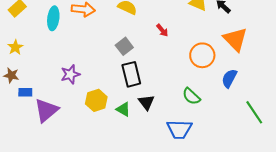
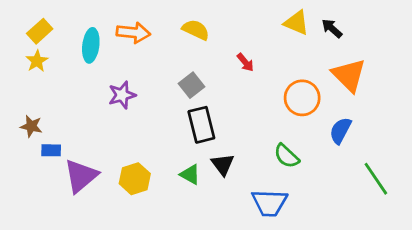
yellow star: (15, 47) -> (37, 61), moved
purple star: (70, 74) -> (122, 95), moved
yellow hexagon: (96, 100) -> (135, 179), moved

